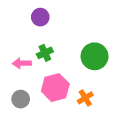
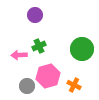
orange cross: (85, 98) -> (74, 85), turned -32
gray circle: (21, 99) -> (27, 86), moved

